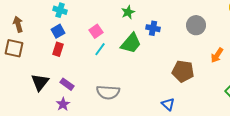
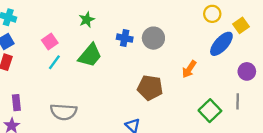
gray circle: (196, 25) -> (153, 38), moved
blue cross: (153, 28) -> (125, 38), moved
purple rectangle: (67, 84) -> (16, 103), turned 48

